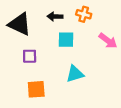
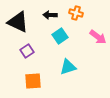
cyan square: (66, 40) -> (60, 36), turned -35
purple square: (30, 56) -> (27, 51), turned -32

